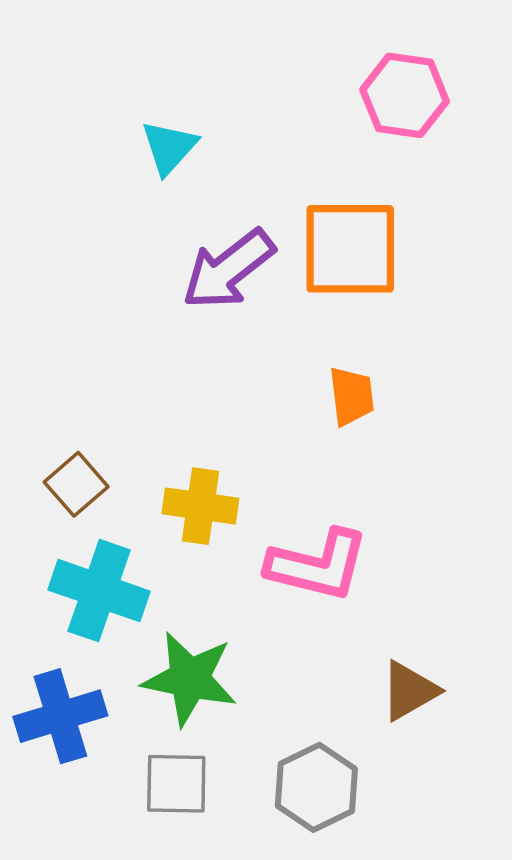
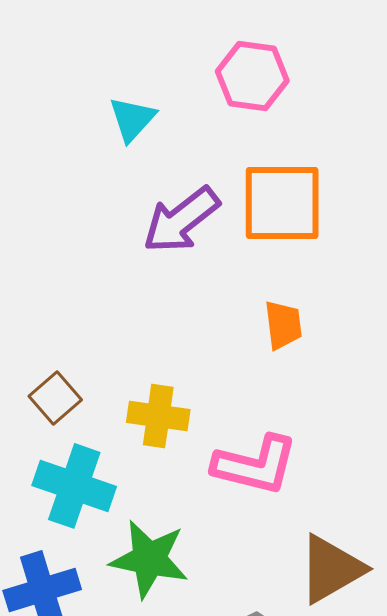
pink hexagon: (405, 95) -> (252, 76), moved
brown triangle: (409, 691) -> (331, 569), size x1.4

